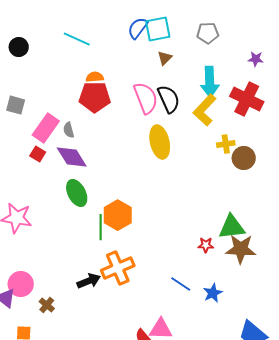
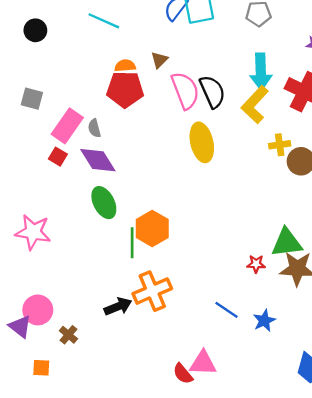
brown triangle: (165, 58) -> (159, 60), moved

